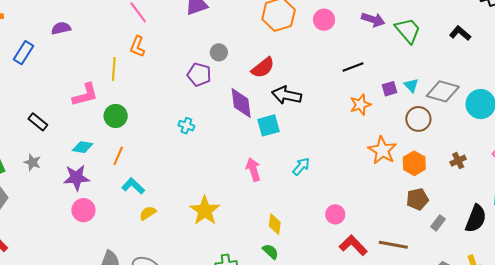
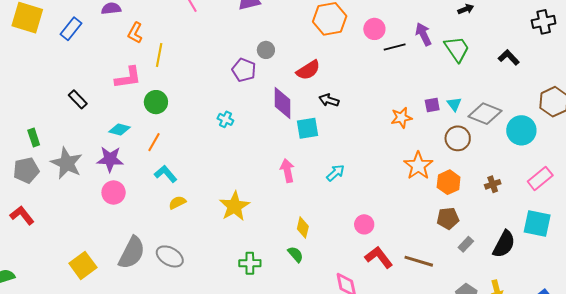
purple arrow: (373, 20) -> (423, 34), turned -140
orange L-shape: (137, 46) -> (135, 33), moved
black line: (353, 67) -> (395, 47), moved
black arrow: (287, 95) -> (329, 100), size x0.7
gray star: (32, 162) -> (67, 163), moved, size x1.8

